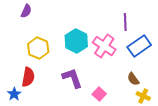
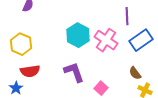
yellow hexagon: (38, 48) -> (21, 44), moved
red semicircle: (28, 77) -> (30, 71), turned 72

